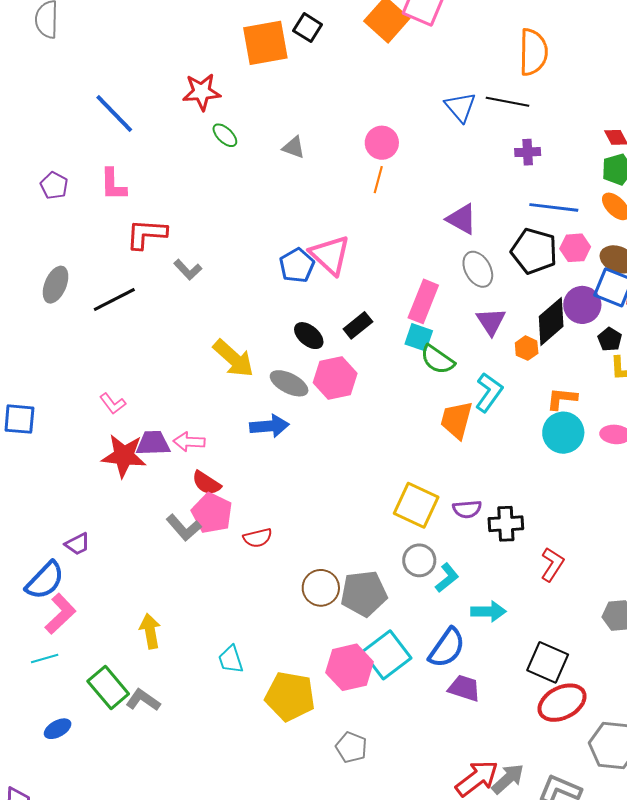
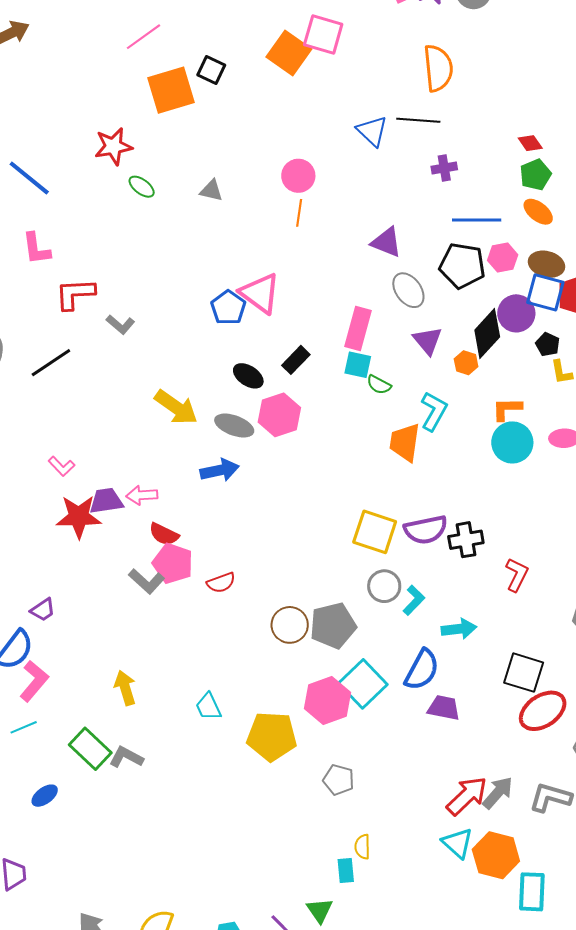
green semicircle: (437, 360) -> (379, 385), size x0.7
purple semicircle: (467, 509) -> (426, 530), size x1.5

